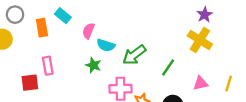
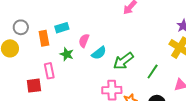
cyan rectangle: (63, 16) -> (62, 28), turned -56
cyan semicircle: (106, 45) -> (99, 53), turned -56
green star: (93, 65) -> (67, 54), moved

